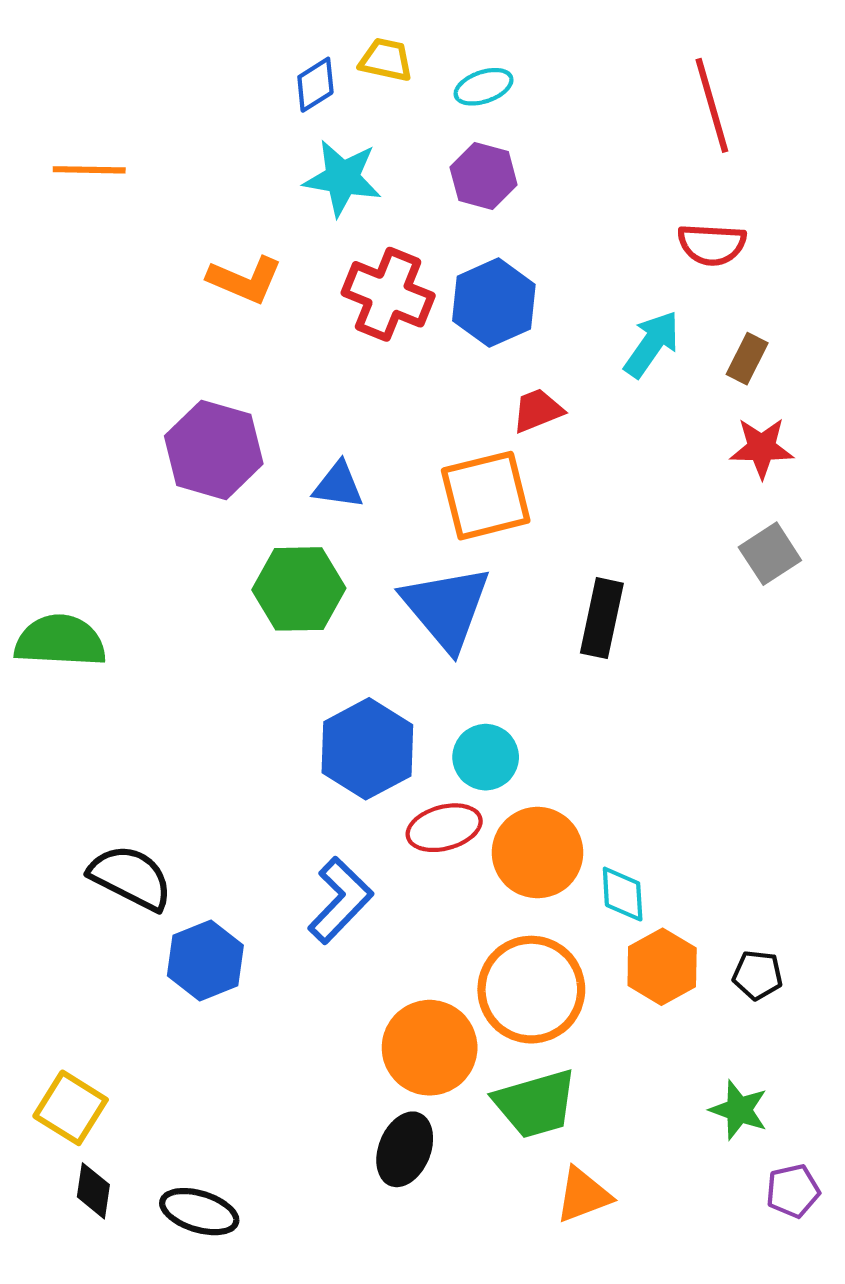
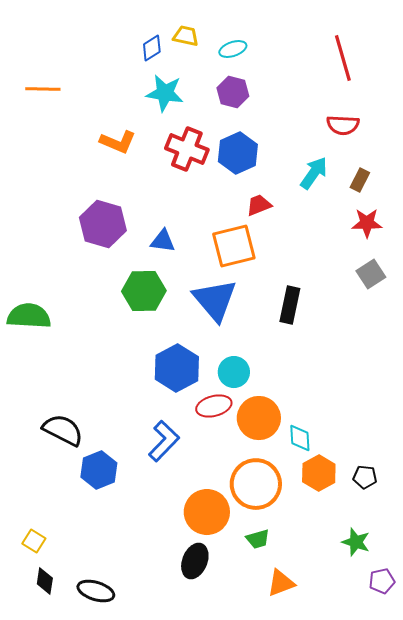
green trapezoid: (535, 1104) -> (258, 539), size x0.6
yellow square: (71, 1108) -> (34, 541), size x0.7

